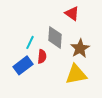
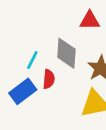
red triangle: (72, 13) -> (90, 20), turned -35

